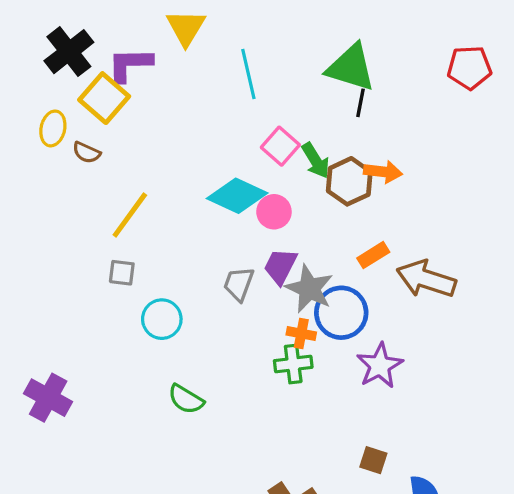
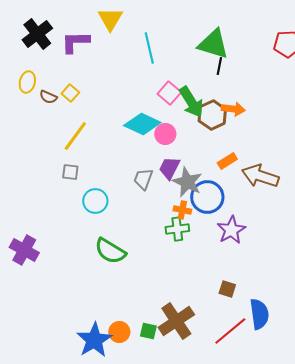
yellow square: (104, 98) -> (70, 93), moved, size x0.6
green arrow: (316, 161) -> (191, 102), size x1.4
green semicircle: (186, 399) -> (110, 251), size x1.4

